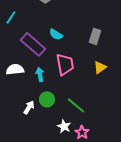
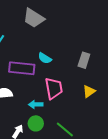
purple rectangle: (33, 44) -> (22, 68), turned -35
cyan arrow: (40, 74) -> (36, 104), moved, turned -80

